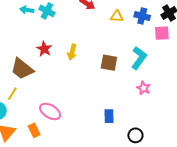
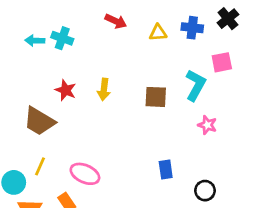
pink square: (162, 33) -> (222, 62), moved
yellow line: (12, 94) -> (40, 166), moved

